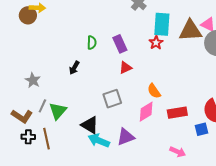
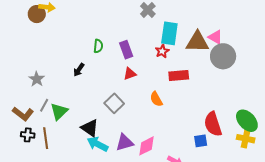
gray square: (112, 99) -> (114, 103), turned -30
pink diamond: (146, 112) -> (146, 146), moved
red rectangle: (177, 113) -> (179, 76), moved

